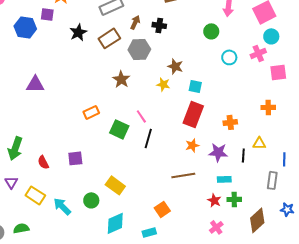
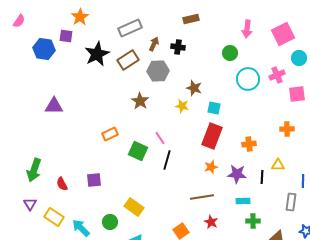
black star: (78, 32) -> (97, 54), size x1.4
cyan circle: (271, 36) -> (299, 58), moved
cyan circle: (229, 57) -> (248, 79), size x1.5
red star: (214, 200) -> (211, 222), moved

